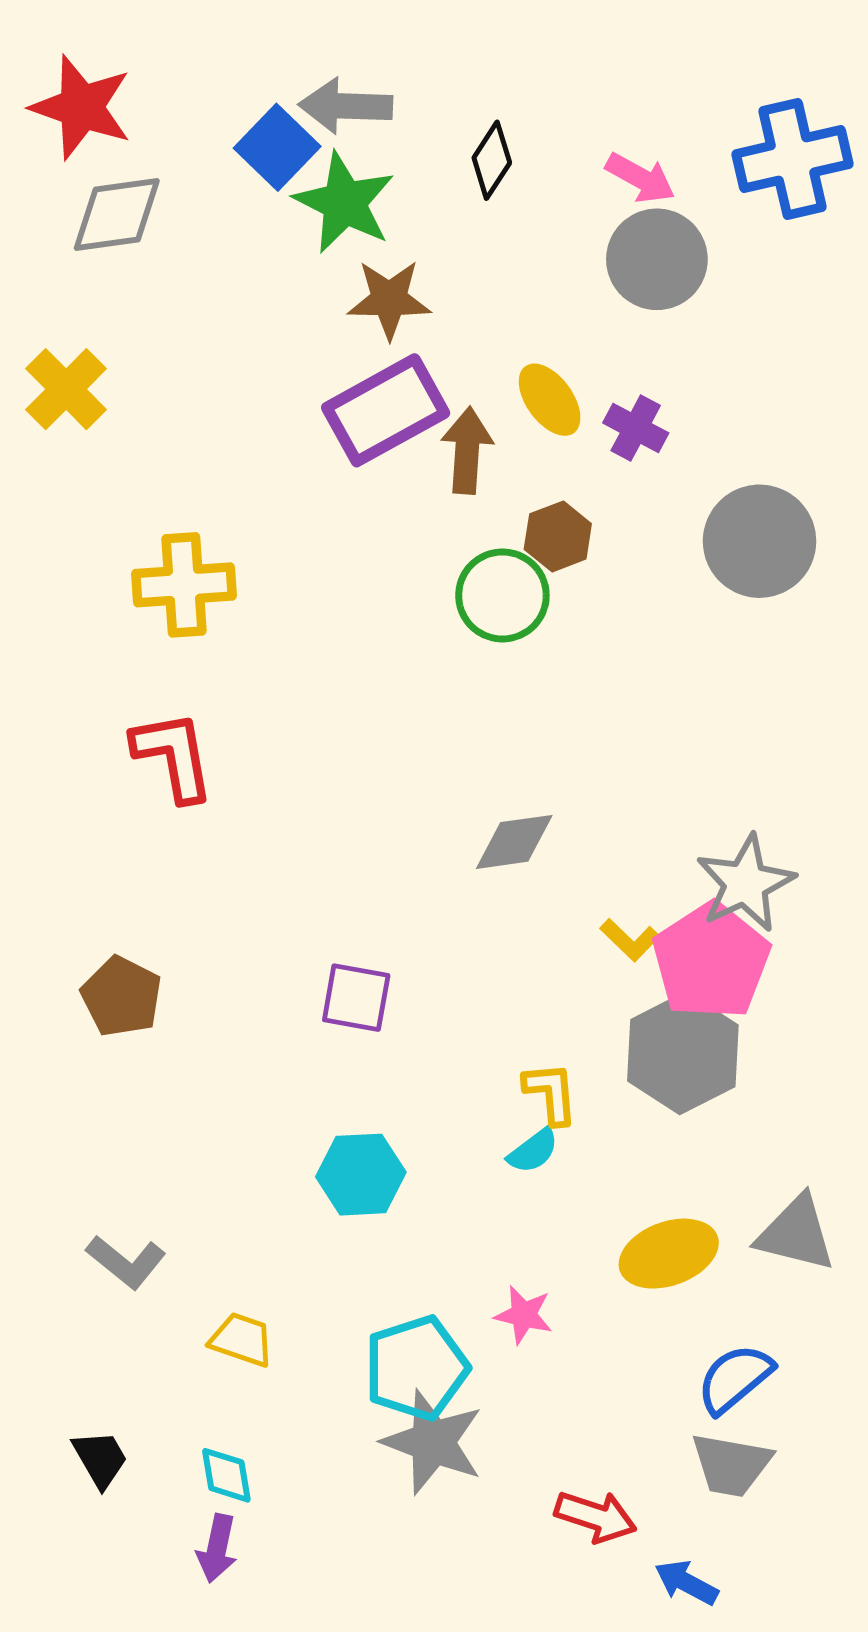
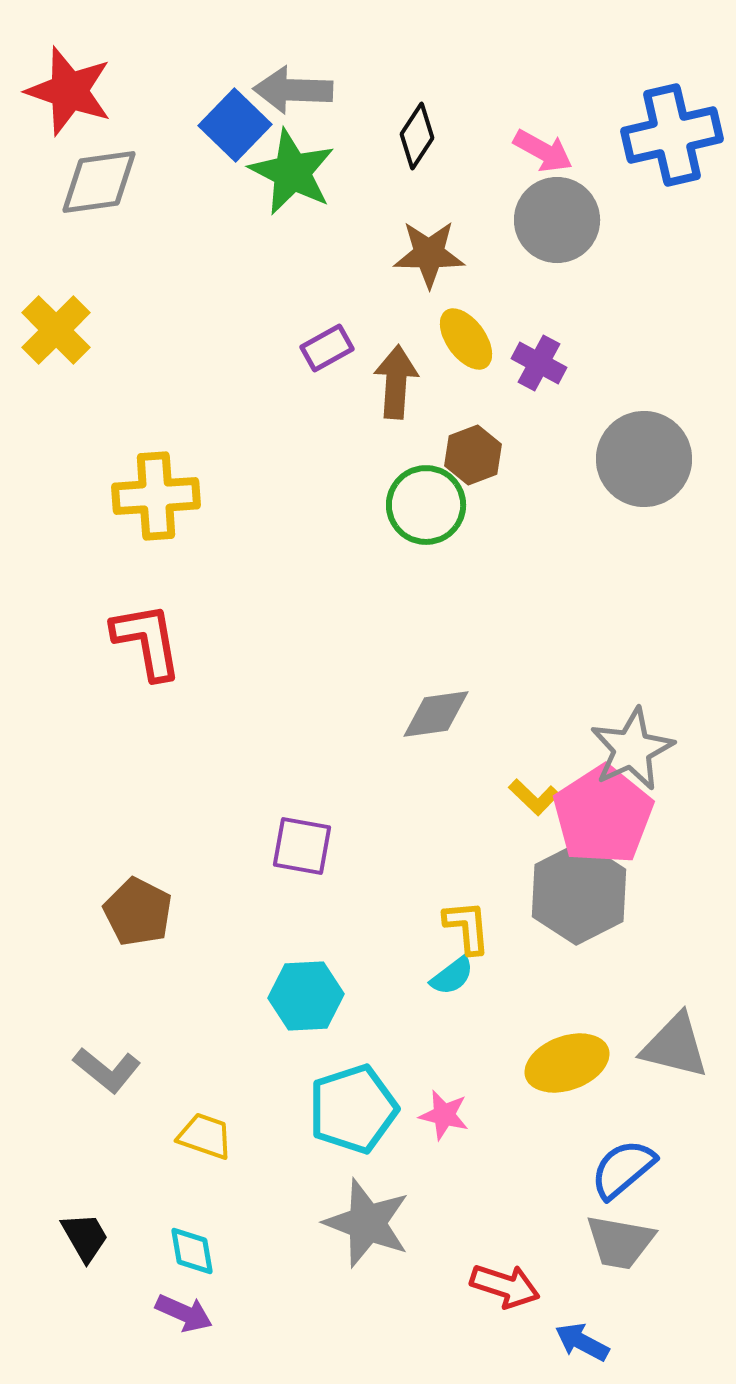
brown star: (389, 299) -> (429, 254), moved
purple rectangle: (386, 410) -> (327, 348), size x0.5
brown pentagon: (121, 996) -> (138, 912), moved
cyan pentagon: (416, 1368) -> (353, 1109), moved
purple arrow: (217, 1548) -> (184, 1313), turned -78

